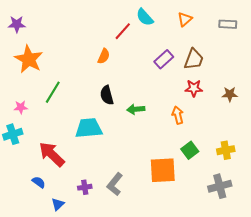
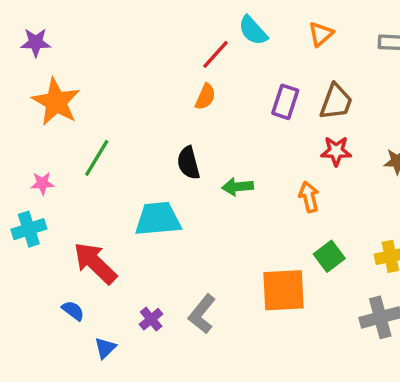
orange semicircle: (104, 56) -> (205, 97), moved
purple rectangle: (164, 59) -> (285, 102), turned -30
purple cross: (85, 187) -> (151, 319), turned -32

